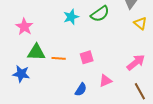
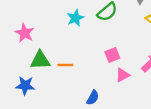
pink square: (87, 57) -> (112, 55), moved
pink triangle: (106, 81) -> (123, 75), moved

